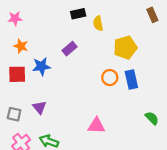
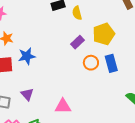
purple rectangle: (69, 49) -> (77, 42), moved
pink triangle: (96, 126) -> (63, 106), moved

